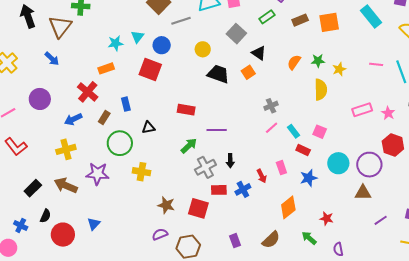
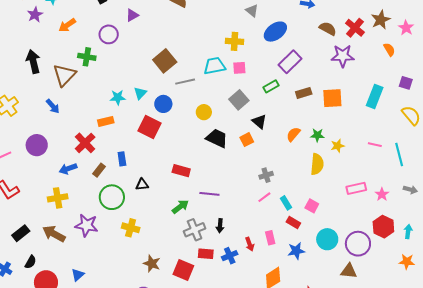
cyan rectangle: (371, 16) -> (375, 96), turned 55

